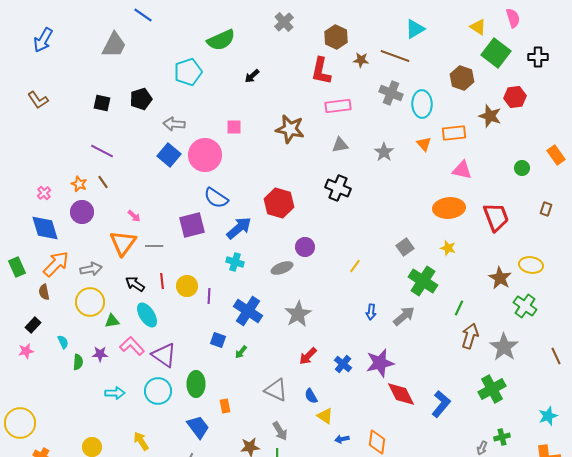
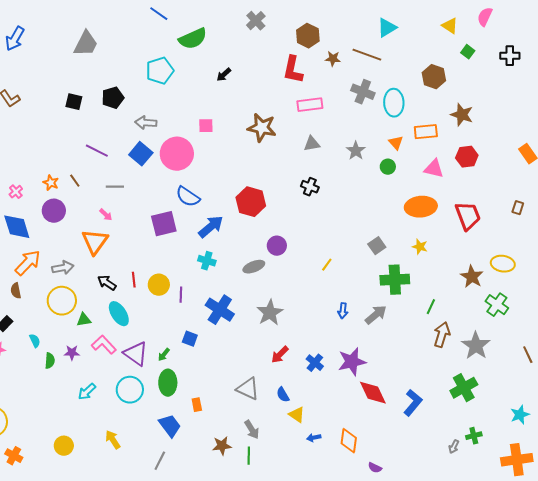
blue line: (143, 15) -> (159, 14), moved
pink semicircle: (513, 18) -> (485, 17), turned -138
green square: (496, 53) -> (468, 52), size x0.5
red hexagon: (515, 97) -> (467, 157), moved
purple line: (102, 151) -> (97, 151), moved
green circle: (522, 168) -> (388, 167), moved
black cross: (338, 188) -> (310, 187), size x0.7
gray line: (154, 246) -> (115, 187), moved
green cross: (423, 281) -> (395, 280), turned -36
green arrow: (241, 352) -> (164, 355), moved
cyan arrow: (115, 393) -> (87, 392), turned 138

